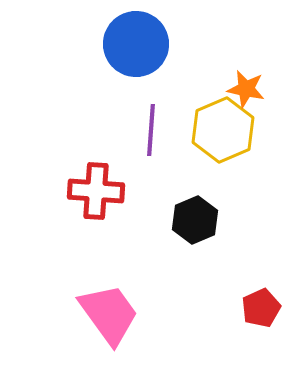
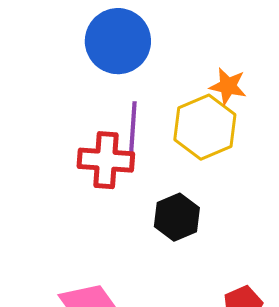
red cross: (96, 191) -> (106, 160), moved

